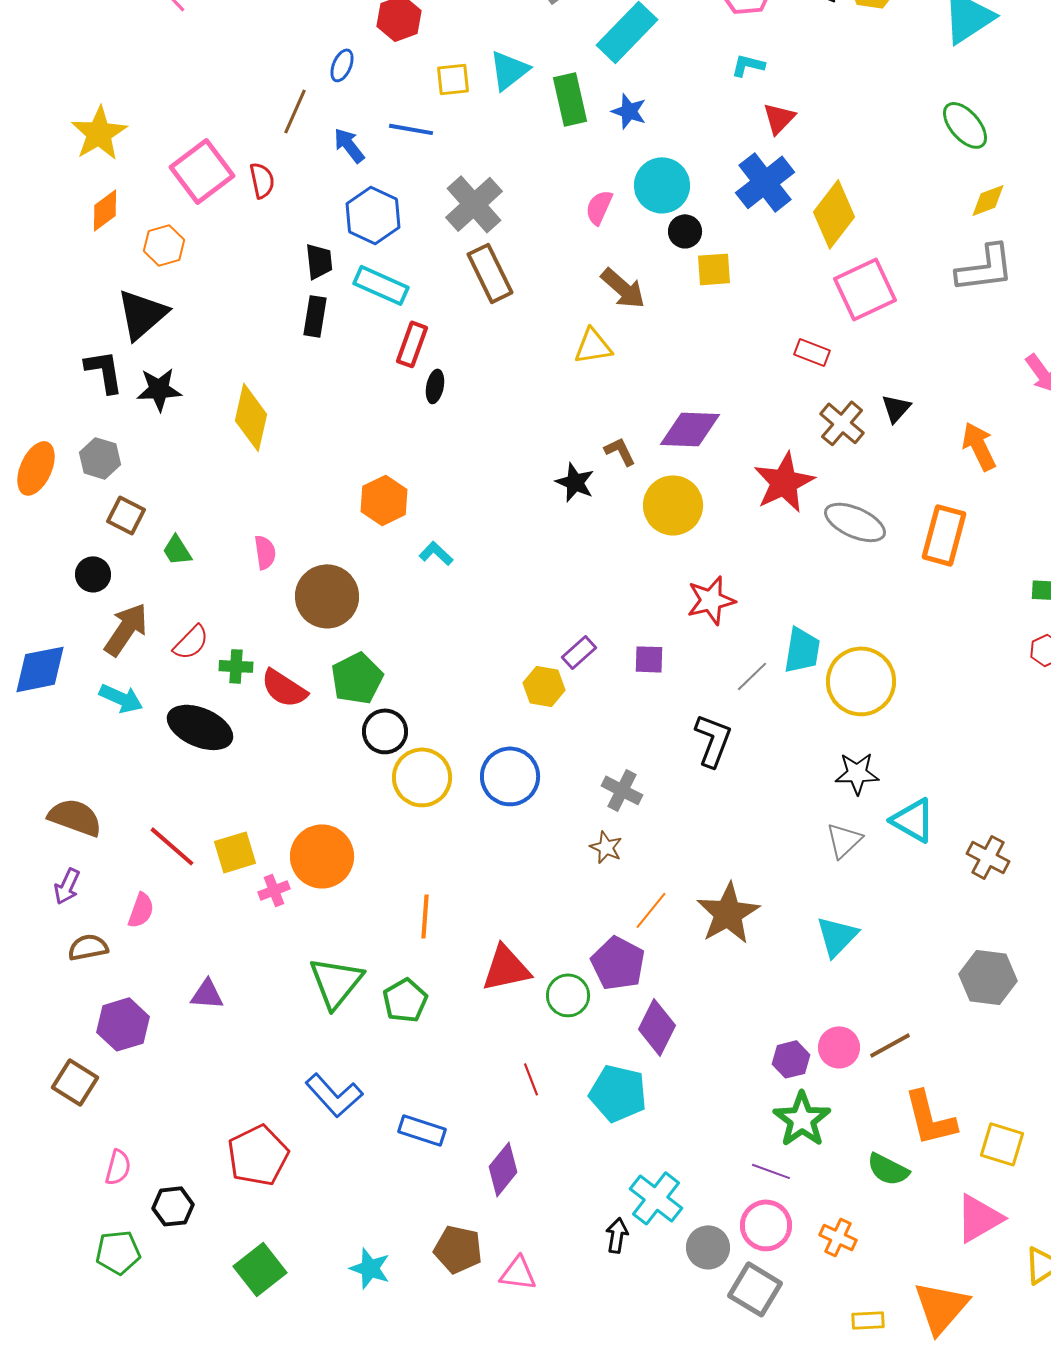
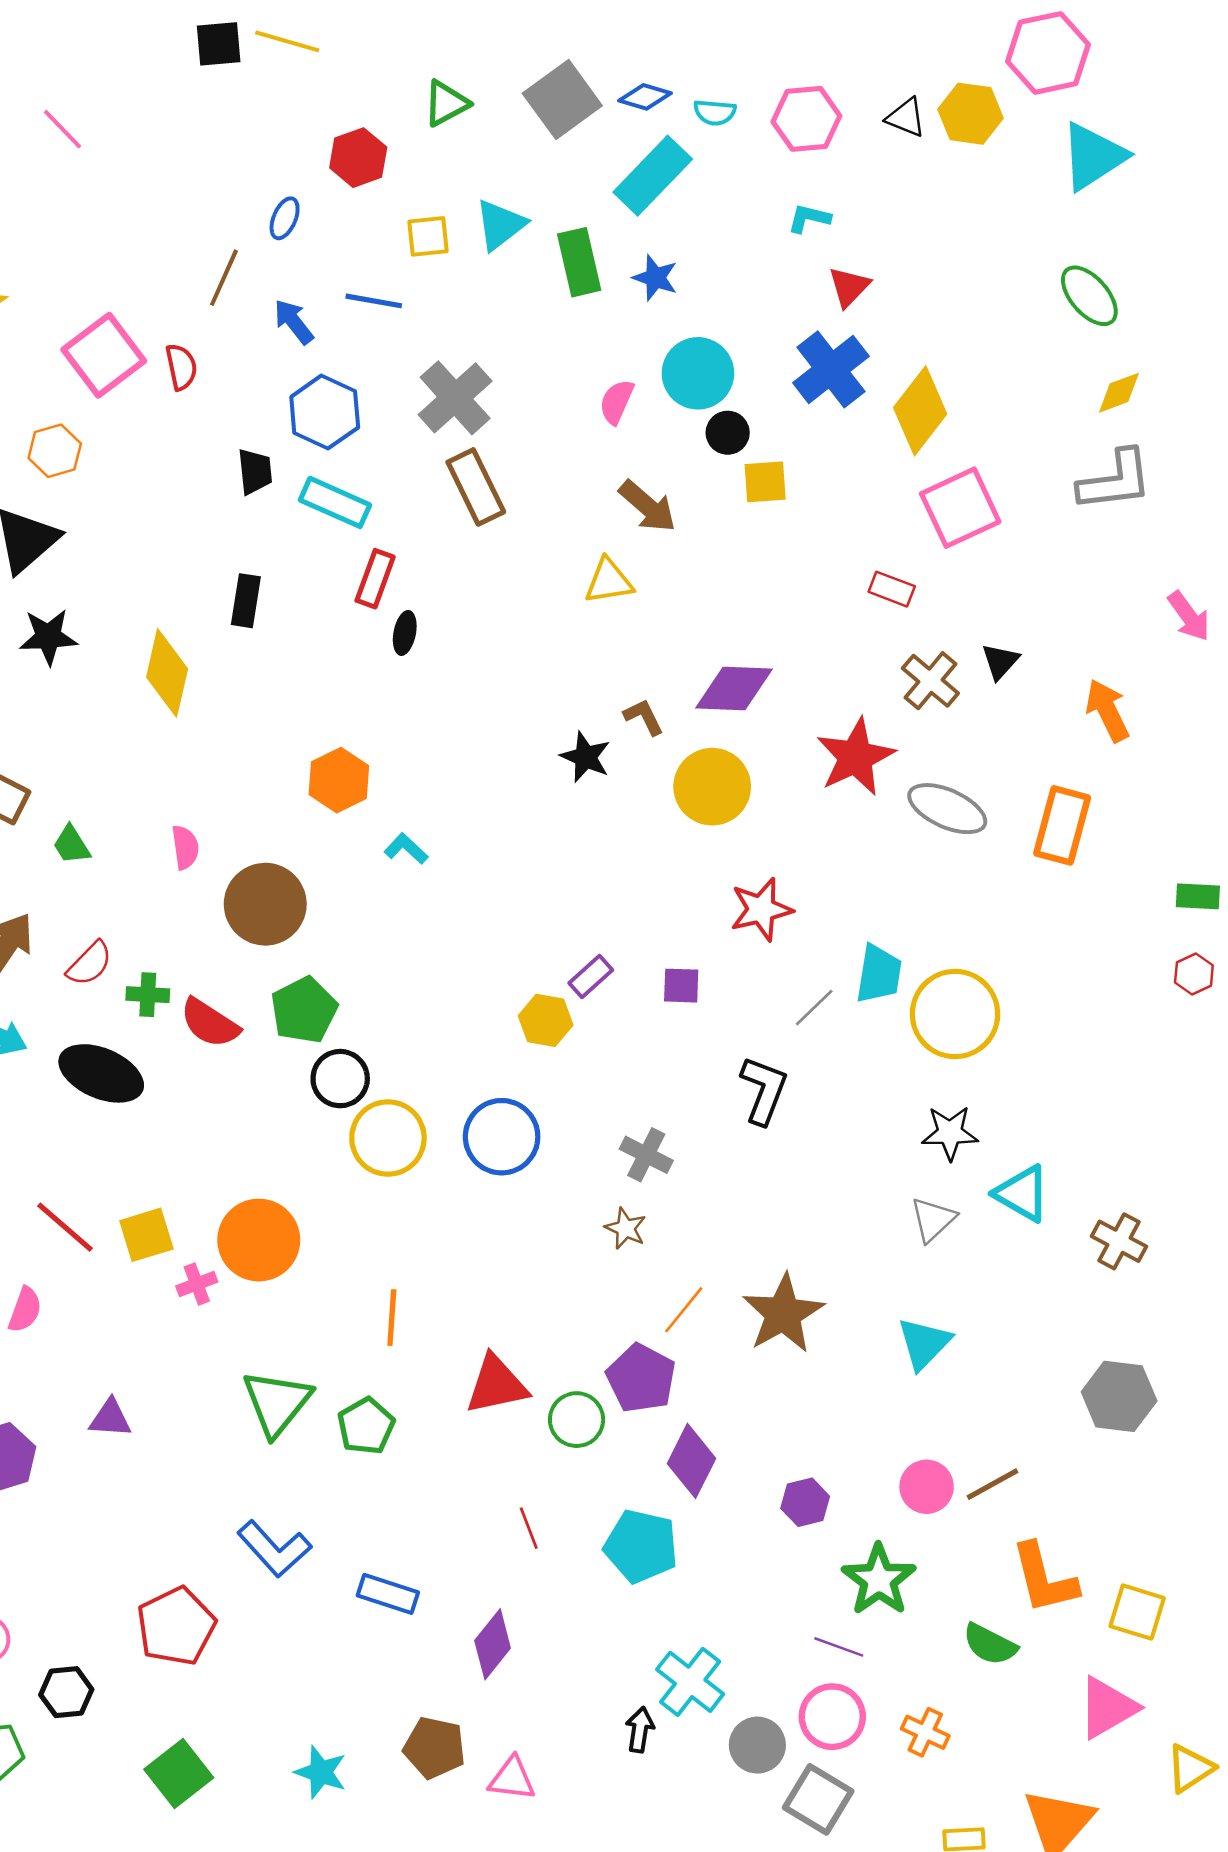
black rectangle: (315, 316) -> (246, 601), moved
purple hexagon: (791, 1059) -> (805, 1502), moved

